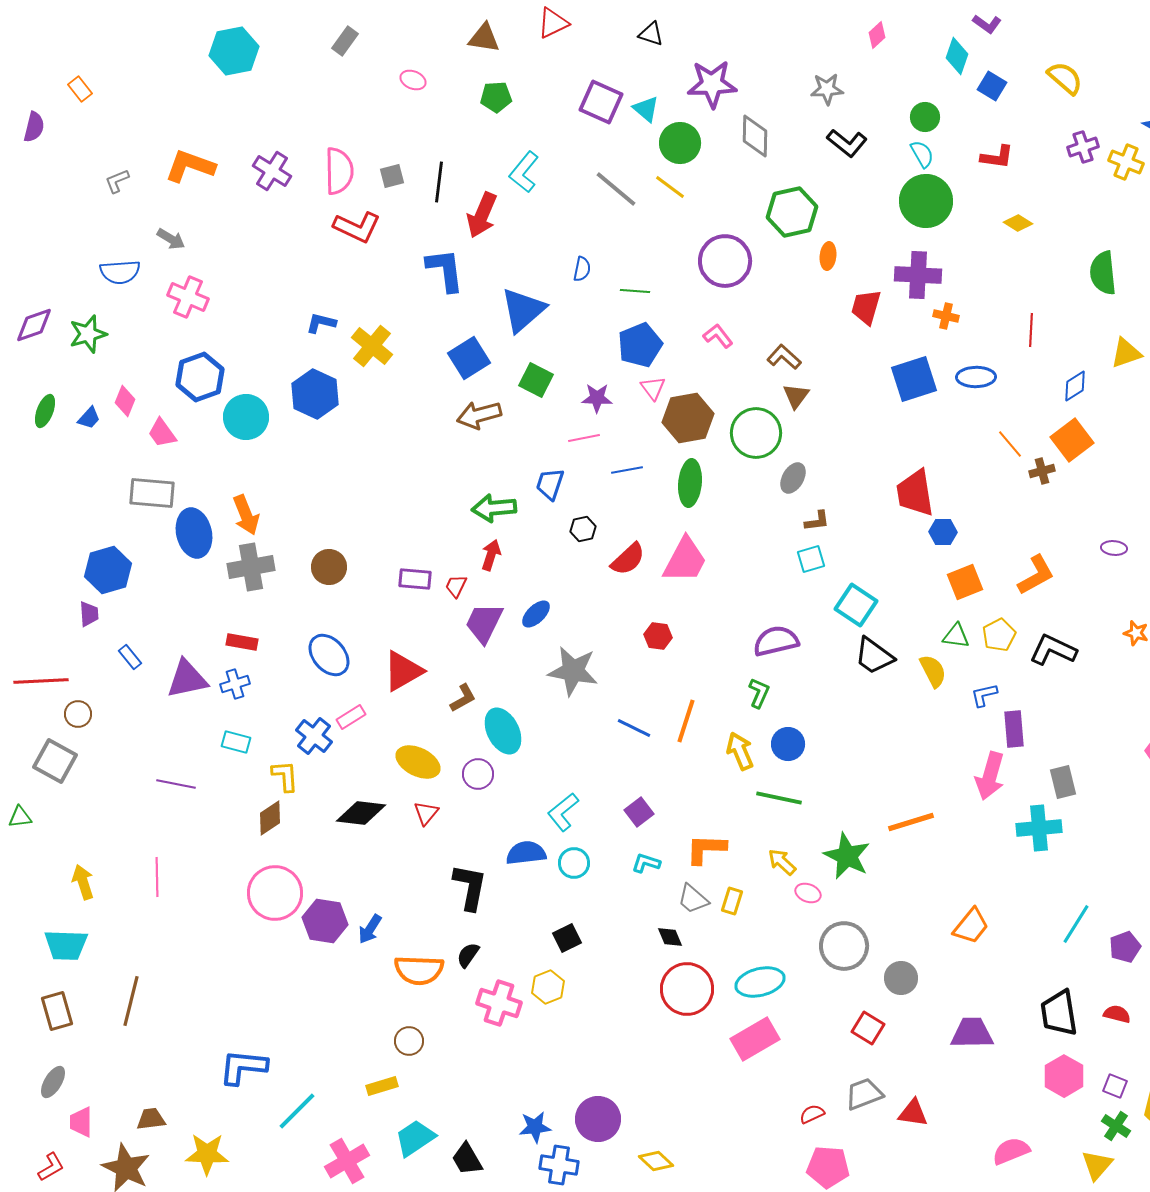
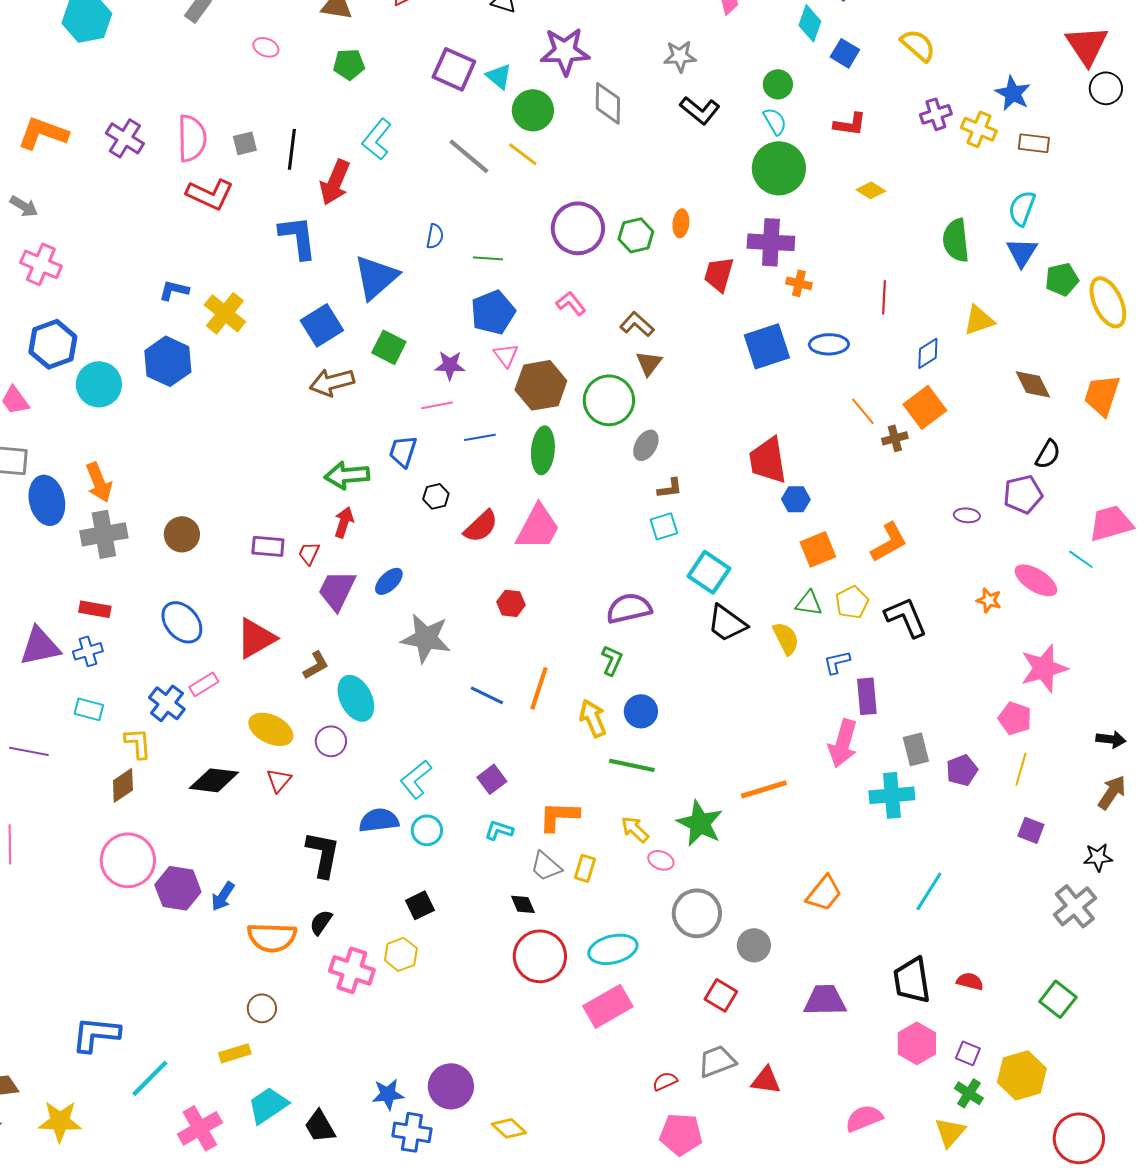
green hexagon: (792, 212) -> (636, 235), moved, size x0.7
black L-shape: (1053, 650) -> (906, 617), turned 42
purple pentagon: (1125, 947) -> (962, 770), moved

